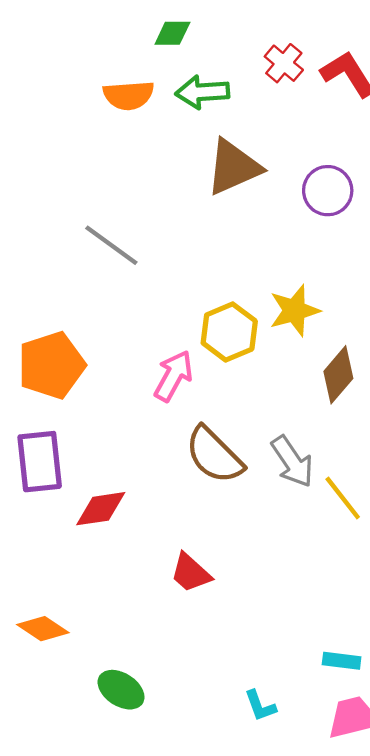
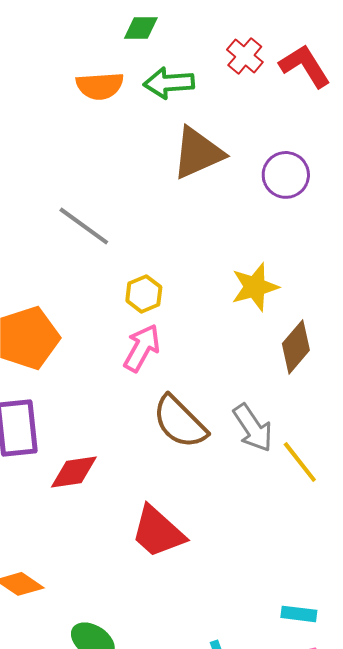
yellow hexagon: (229, 332) -> (144, 294), moved, size x0.7
red trapezoid: (191, 573) -> (158, 532), size x1.4

